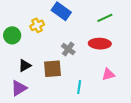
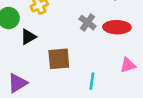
gray cross: (68, 49) -> (88, 23), moved
black triangle: (25, 66) -> (28, 37), moved

